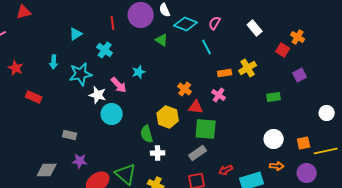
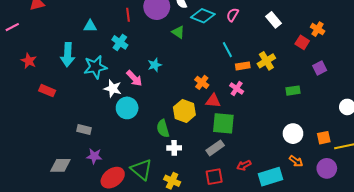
cyan triangle: (76, 34) -> (90, 26), turned 32
cyan line: (207, 47) -> (227, 50), moved
cyan arrow: (54, 62) -> (68, 55), size x1.6
orange arrow: (277, 166) -> (296, 161), turned 32

